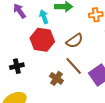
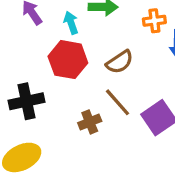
black cross: (17, 66) -> (26, 101), size x1.5
brown cross: (56, 78) -> (90, 122), turned 32

